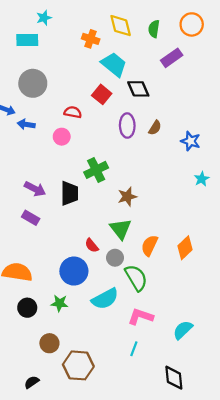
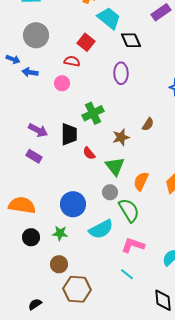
red square: (102, 94) -> (86, 42), moved
brown semicircle: (155, 128) -> (148, 124), moved
red semicircle: (92, 245) -> (89, 153), moved
brown circle: (49, 343) -> (59, 264), moved
cyan line: (134, 349) -> (127, 274), turned -72

